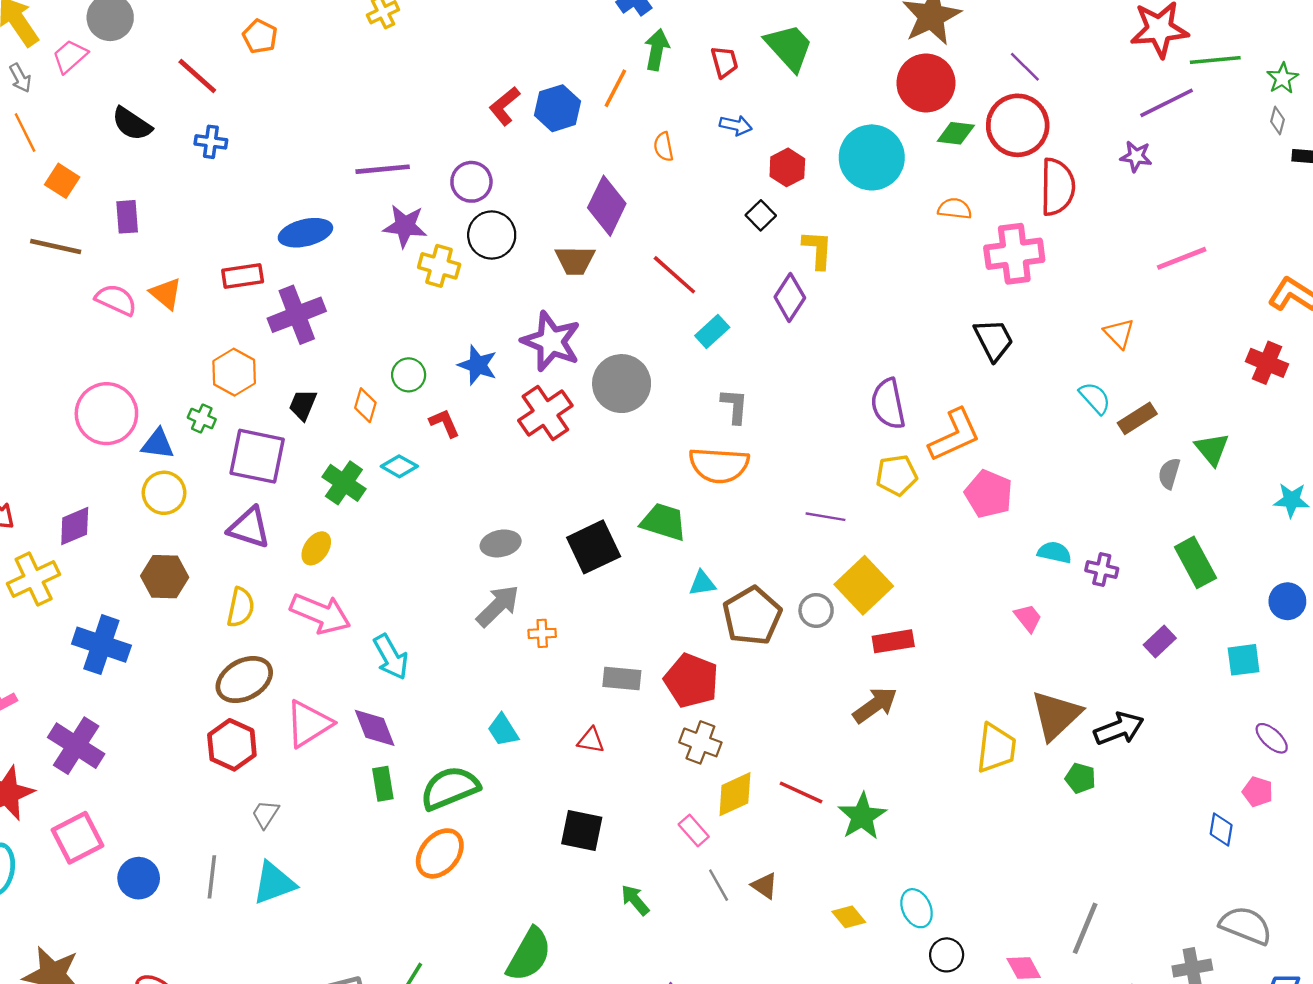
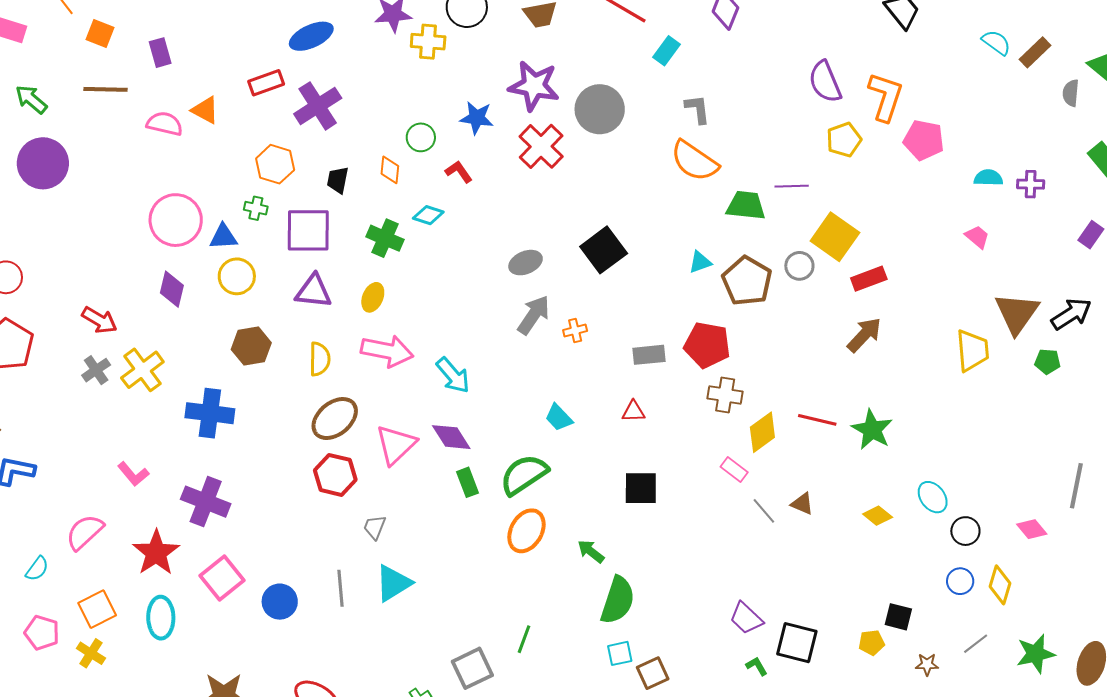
orange L-shape: (955, 435) -> (886, 97), turned -36
orange semicircle: (719, 465) -> (694, 161), turned 42
green trapezoid: (664, 522) -> (746, 206), moved
purple diamond: (75, 526) -> (172, 289), moved, turned -42
green arrow: (635, 900) -> (591, 551), moved

